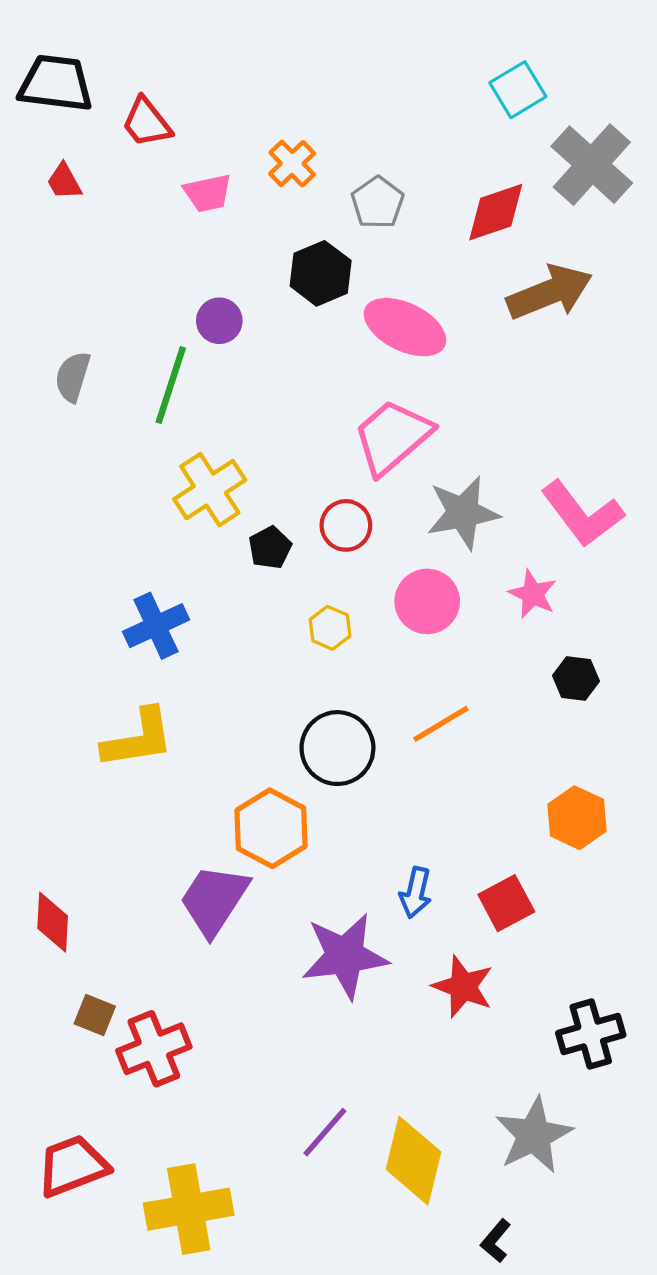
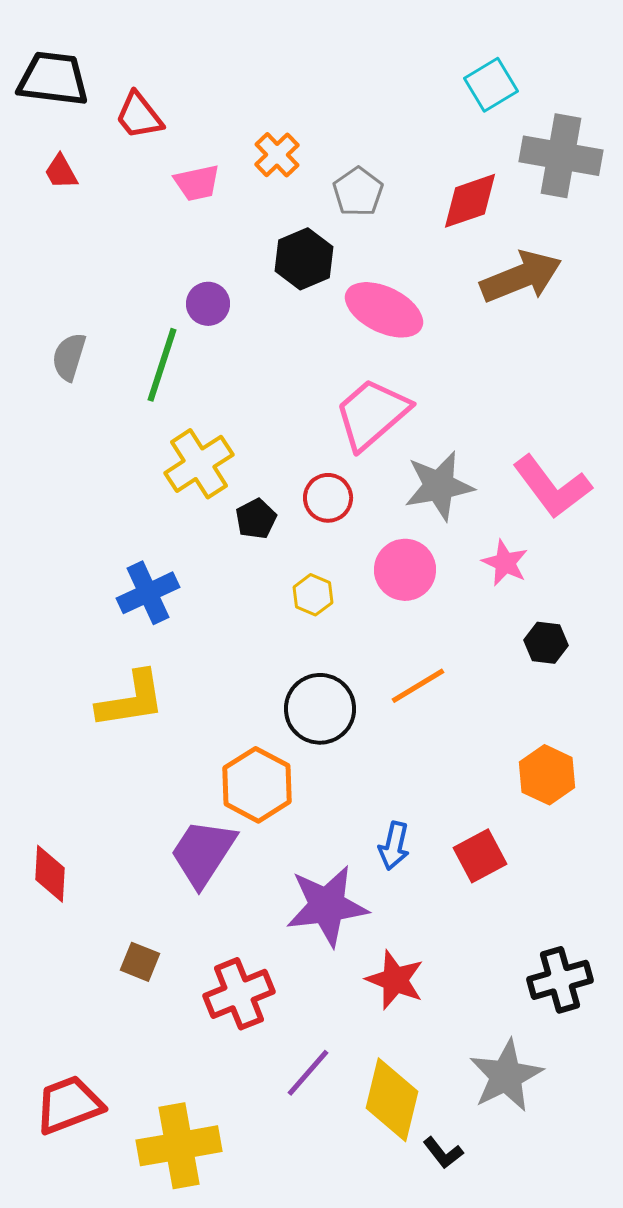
gray cross: (592, 165) -> (561, 156), turned -32
red star: (463, 987) -> (395, 980), moved
brown square: (95, 1015) -> (140, 962), moved
red cross: (154, 1049) -> (239, 994), moved
black L-shape: (496, 1241) -> (443, 1153), moved, turned -78

